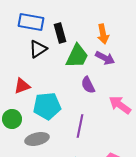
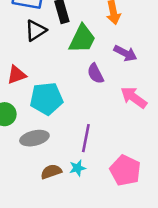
purple arrow: (105, 58) -> (125, 53), moved
purple line: (80, 126) -> (86, 138), moved

